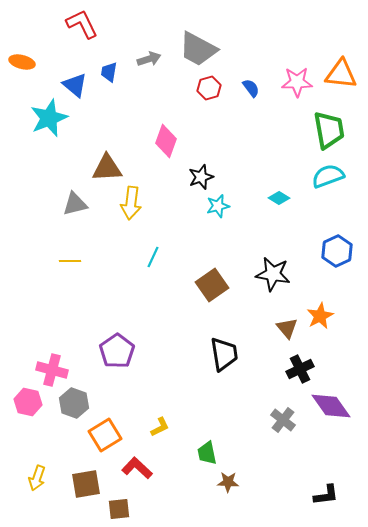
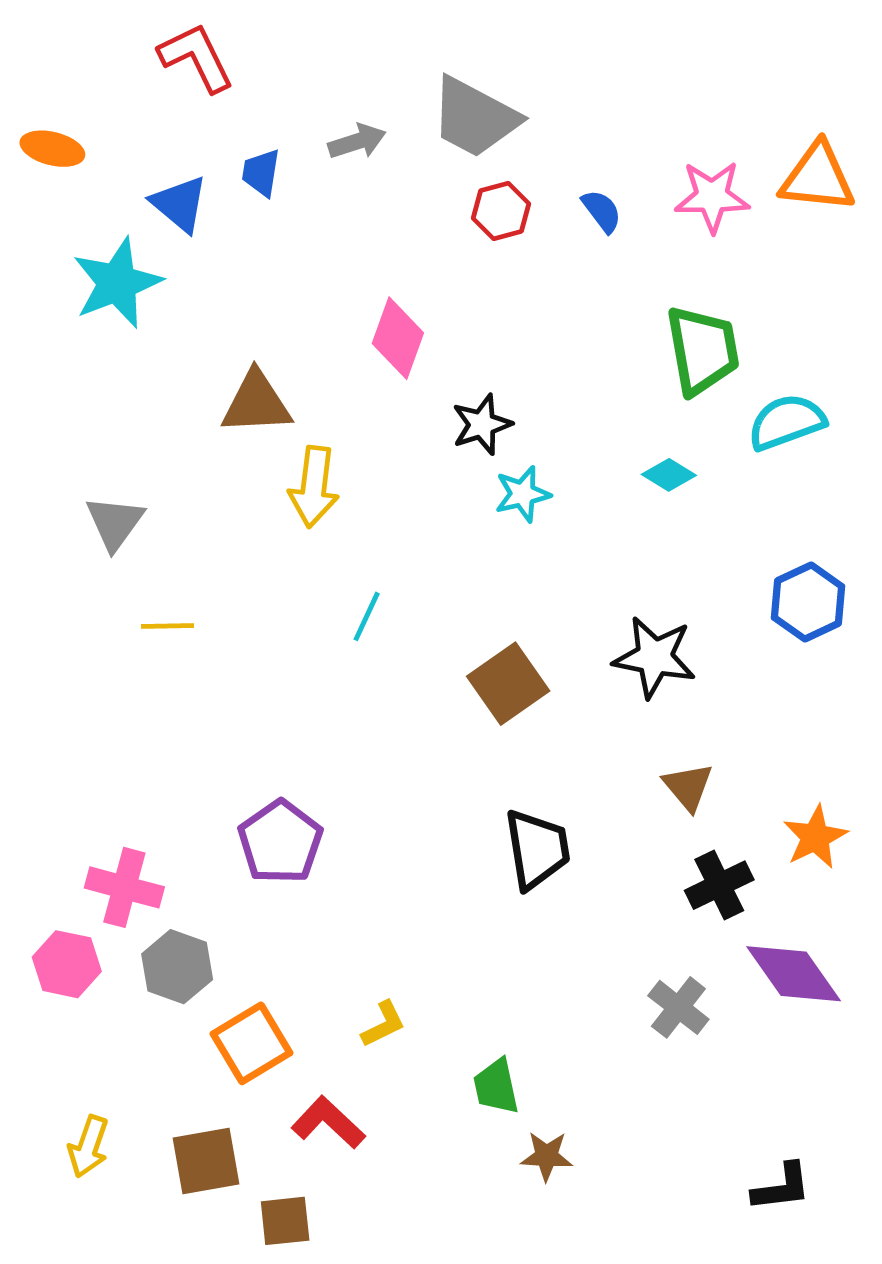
green trapezoid: (329, 130) -> (702, 350), moved
gray triangle: (75, 204) -> (115, 523), moved, turned -40
orange star: (320, 316) -> (815, 837), moved

